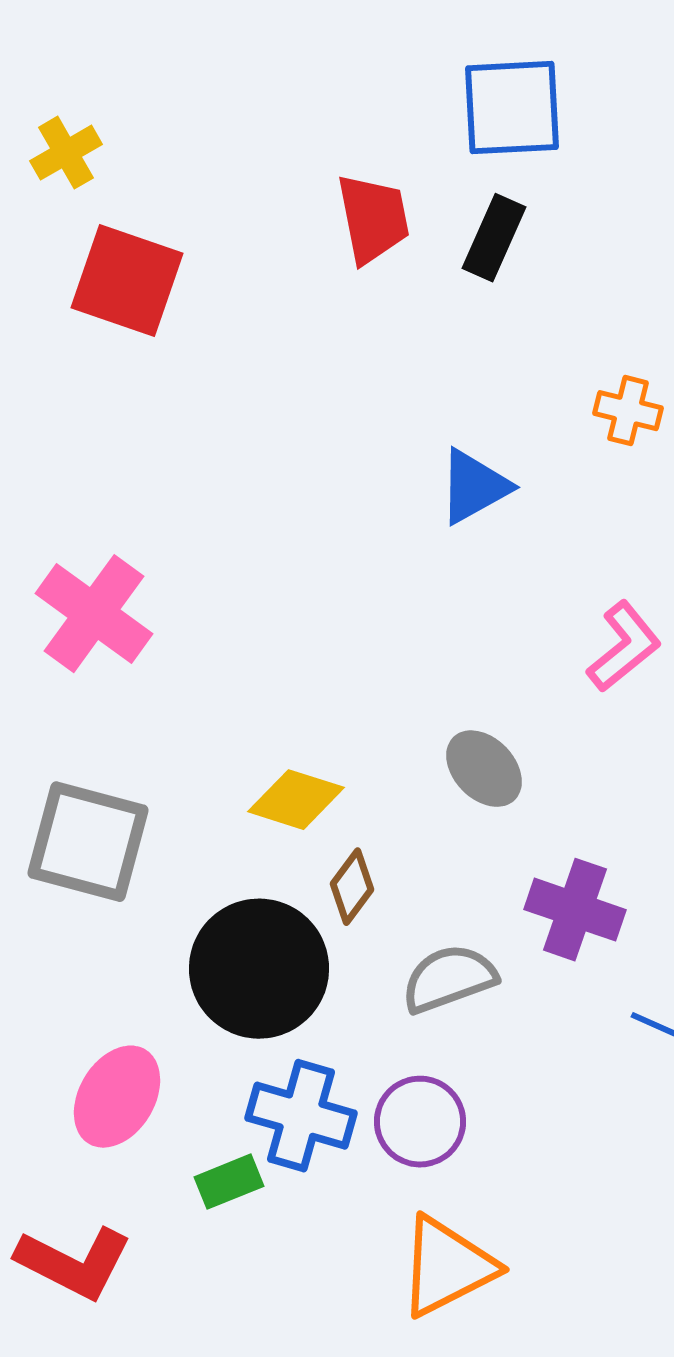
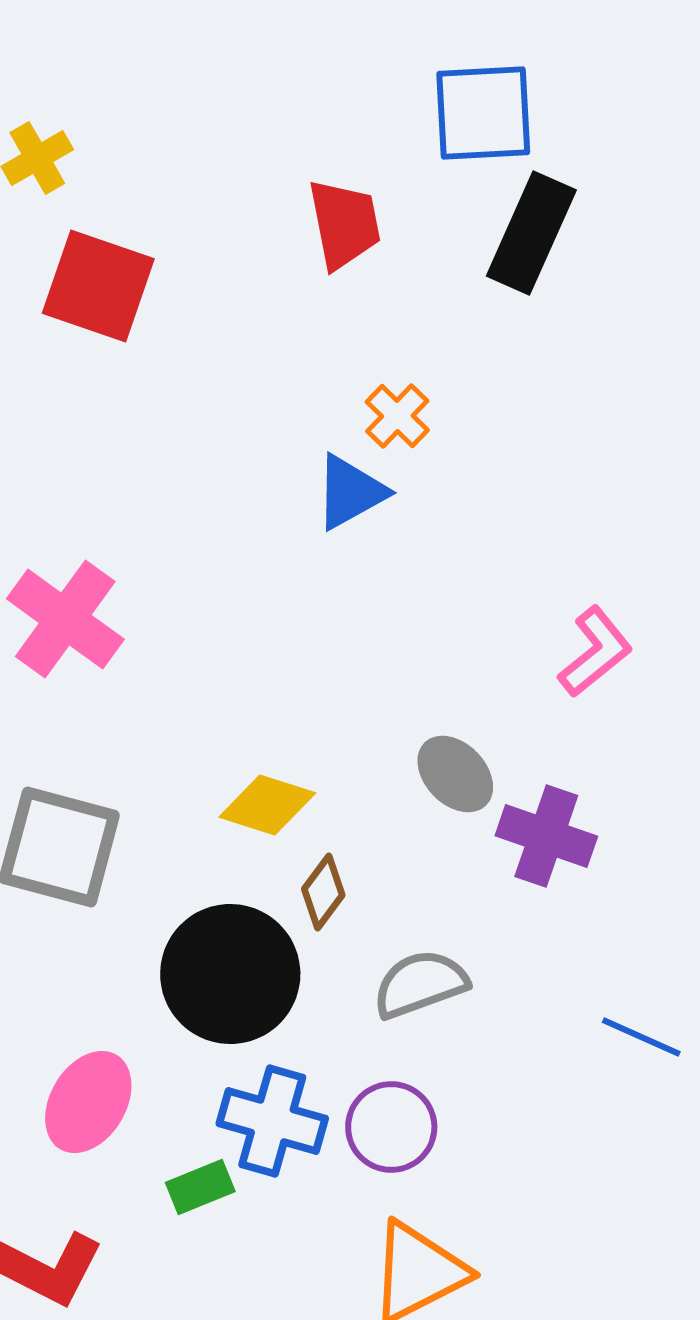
black rectangle: (494, 238) -> (531, 233), moved, size x1.4
orange cross: (628, 411) -> (397, 416), moved, turned 30
blue triangle: (474, 487) -> (350, 492), moved
purple cross: (575, 910) -> (546, 836), moved

